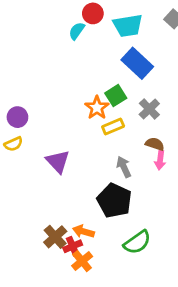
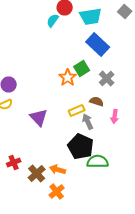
yellow rectangle: (113, 126) -> (77, 110), moved
brown semicircle: (155, 144) -> (97, 102), moved
green semicircle: (137, 242) -> (98, 162), moved, turned -145
red cross: (73, 246) -> (14, 162), moved

